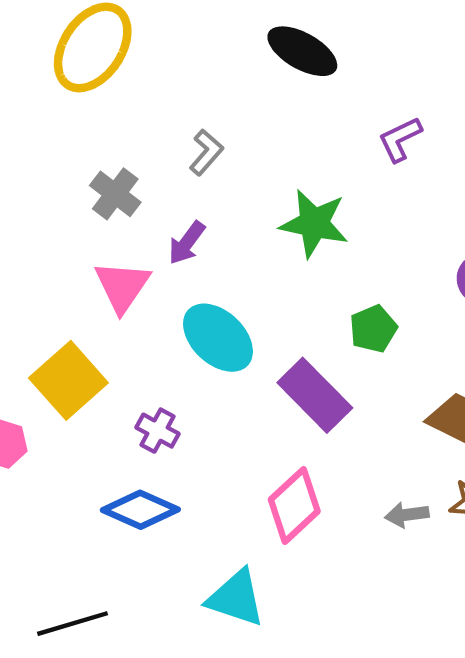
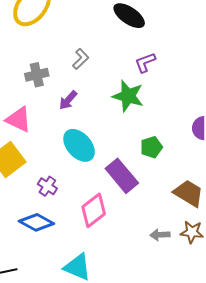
purple L-shape: (400, 139) -> (145, 62), moved
gray cross: (115, 194) -> (37, 75), turned 35
pink triangle: (122, 286) -> (19, 119), moved, turned -44
pink diamond: (294, 505) -> (94, 210), moved

